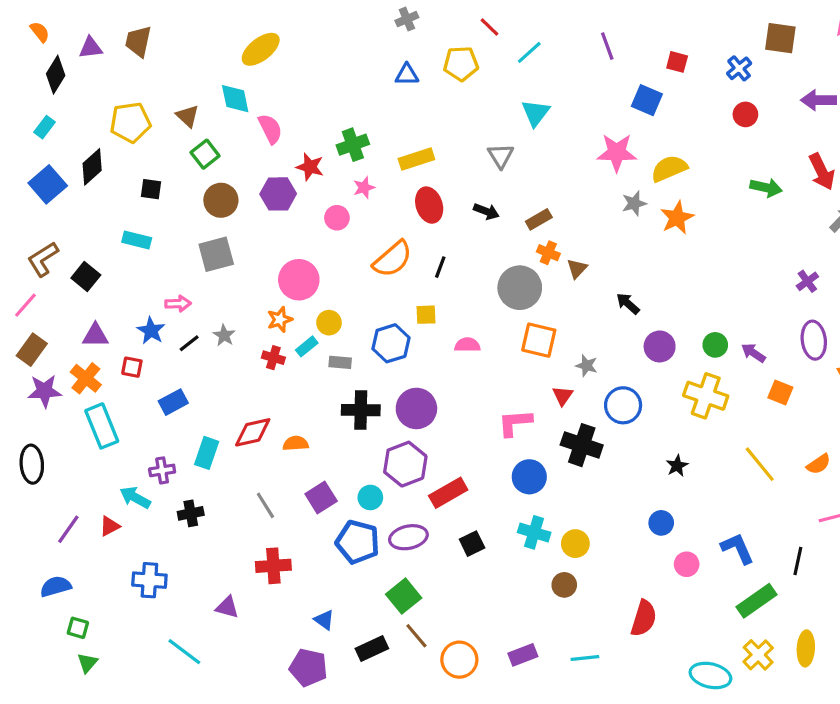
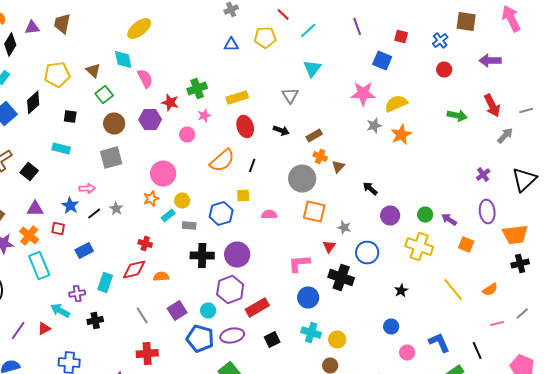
red cross: (273, 358) -> (145, 244), moved
black line: (798, 561) -> (477, 350), turned -36

